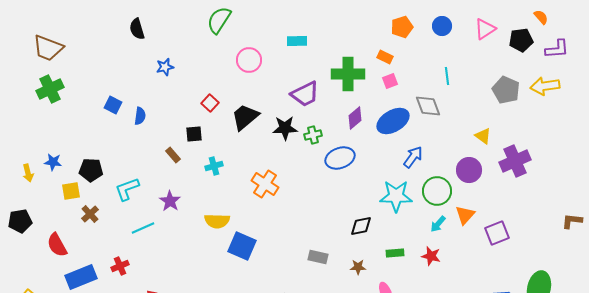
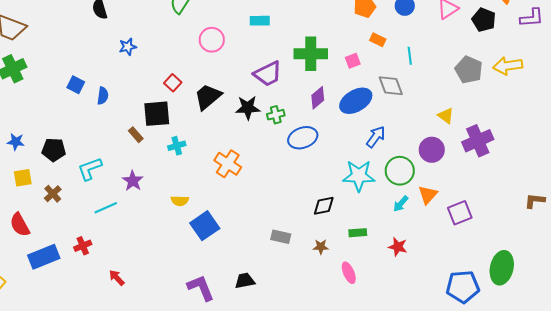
black pentagon: (521, 40) -> (484, 20), turned 30
purple L-shape: (557, 49) -> (532, 18), moved
orange rectangle: (385, 57) -> (378, 40), moved
black square: (194, 134) -> (157, 114), size x1.6
yellow square: (71, 191) -> (23, 178), moved
yellow semicircle: (217, 221) -> (180, 201), size x0.7
blue square: (242, 246) -> (205, 226), turned 32
red star: (431, 256) -> (398, 247), moved

